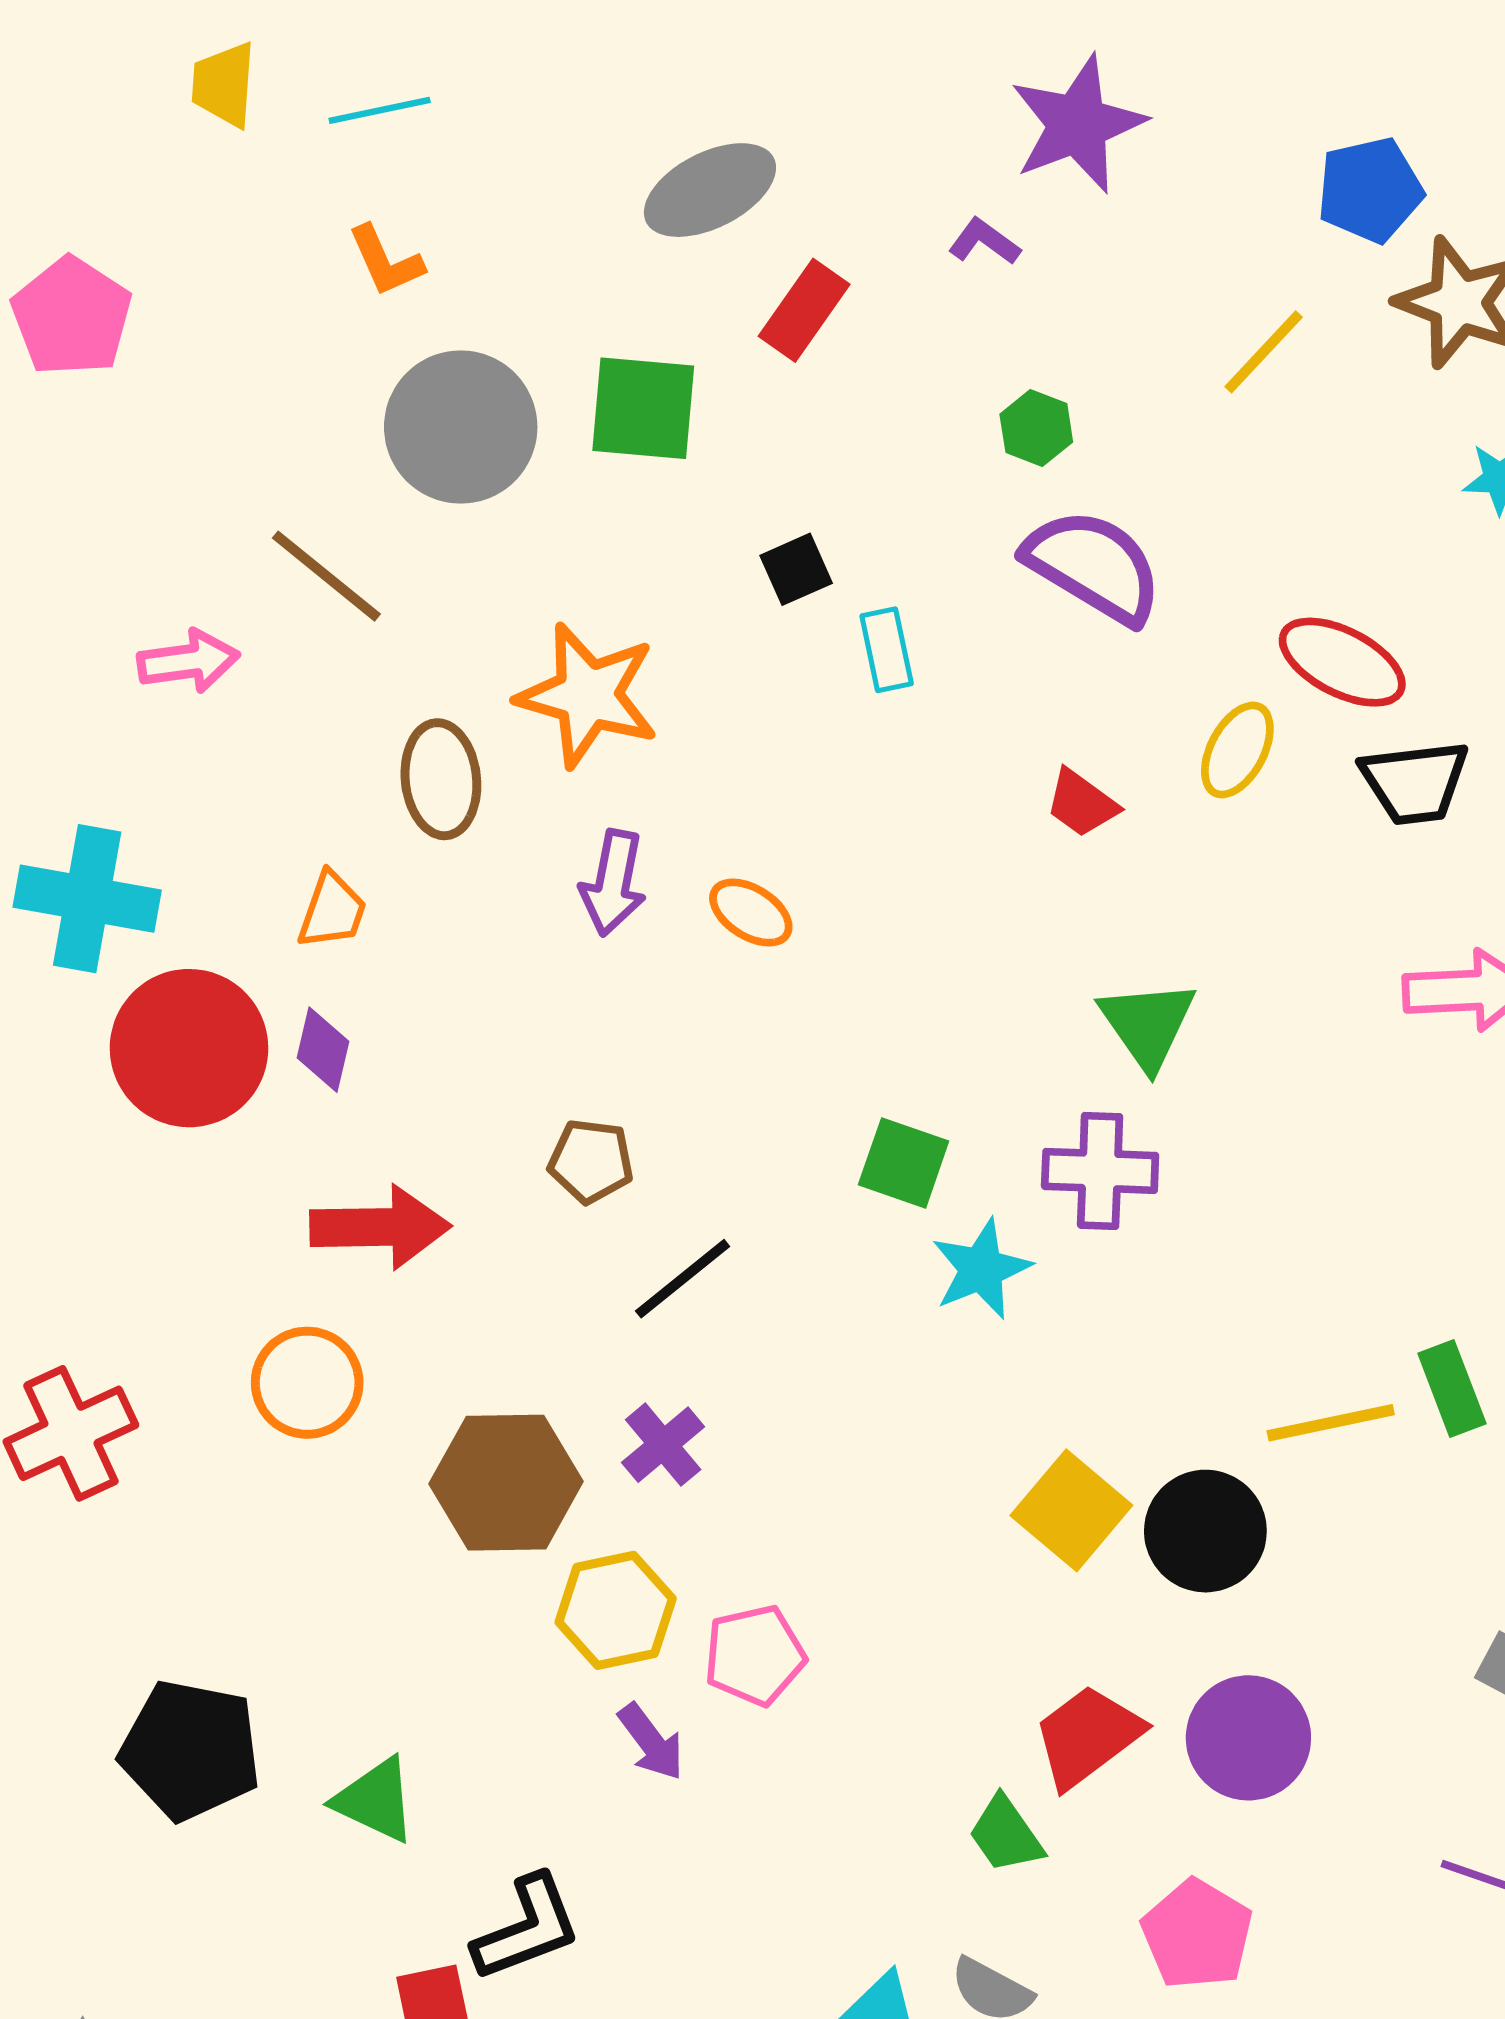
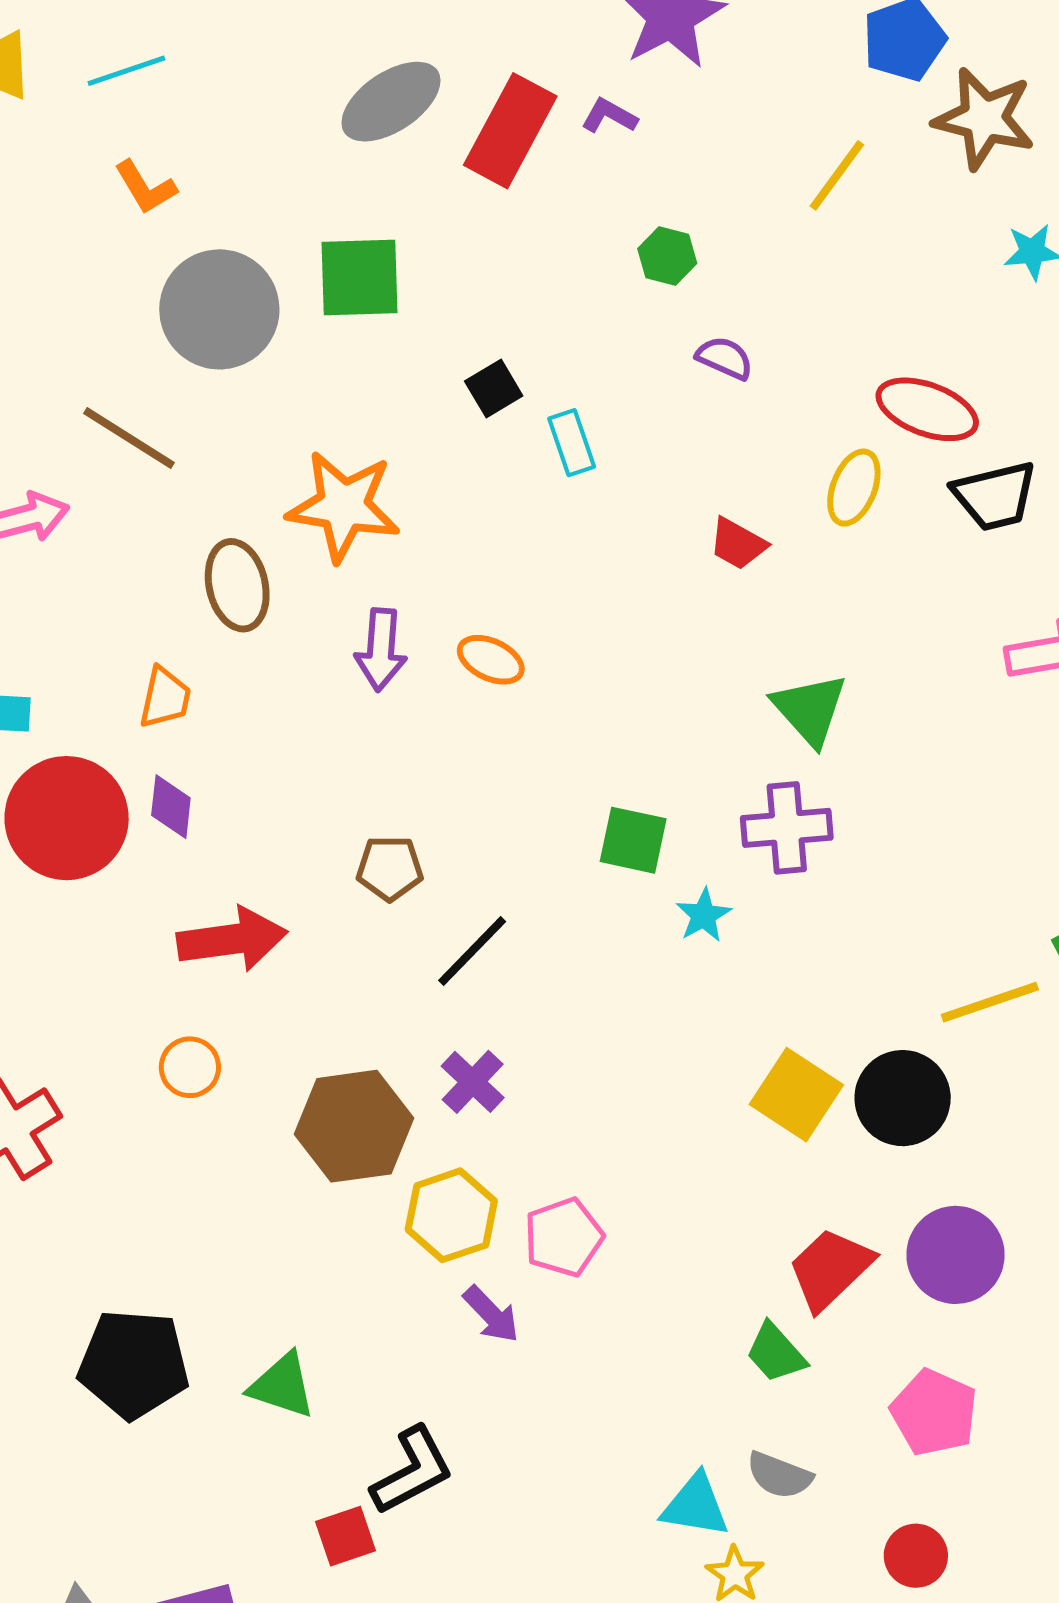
red rectangle: (804, 310) -> (510, 131), moved, size x1.4
purple semicircle: (1093, 566) -> (725, 358), size x0.5
cyan star: (981, 1269) -> (704, 915), size x0.7
orange circle: (307, 1383) -> (190, 1067), size x0.7

